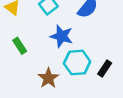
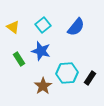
blue star: (62, 36) -> (41, 51), moved

